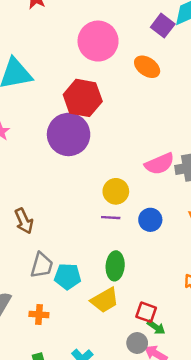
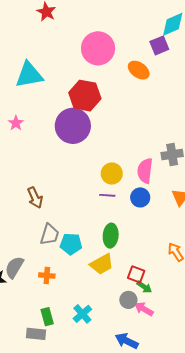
purple square: (163, 26) -> (159, 45), moved, turned 30
pink semicircle: (160, 164) -> (145, 171), moved, turned 120

